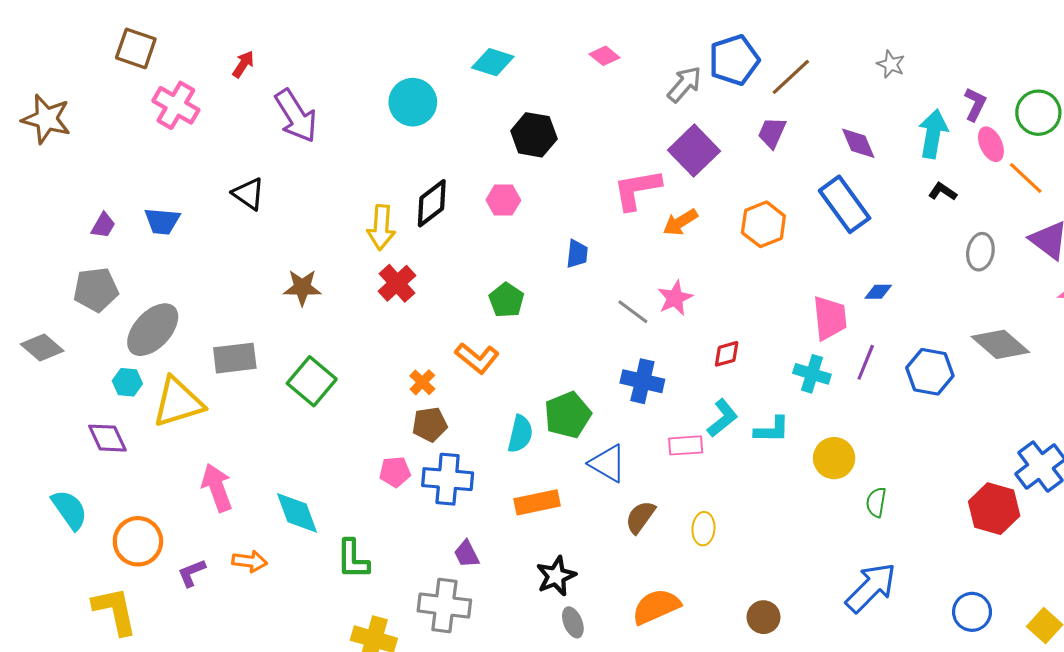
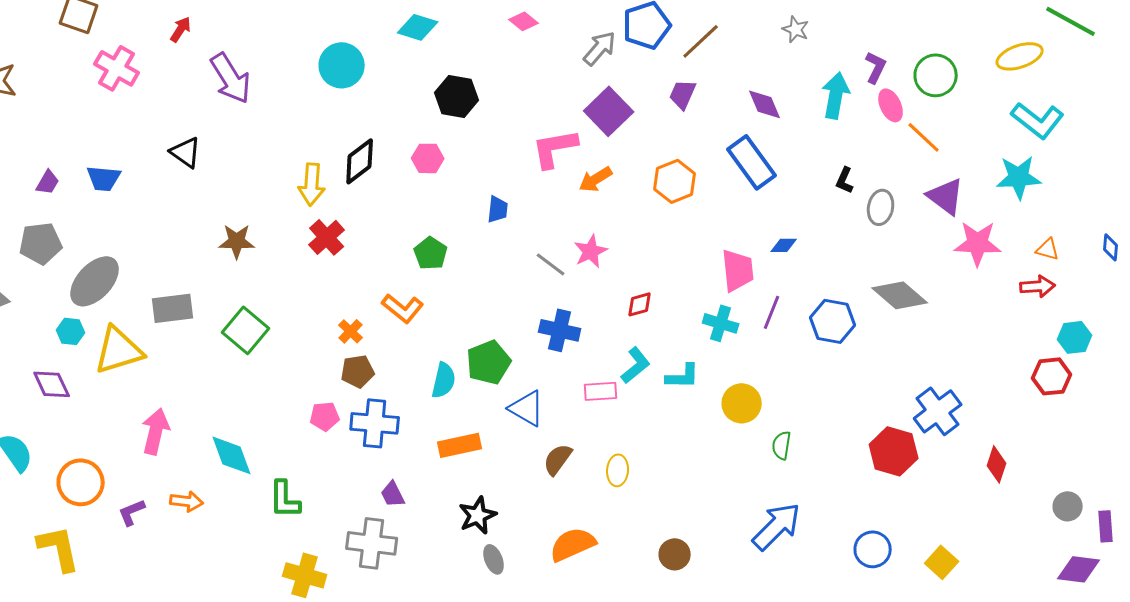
black L-shape: (943, 192) -> (845, 180), moved, turned -100
pink arrow: (217, 488) -> (156, 431), turned 33

